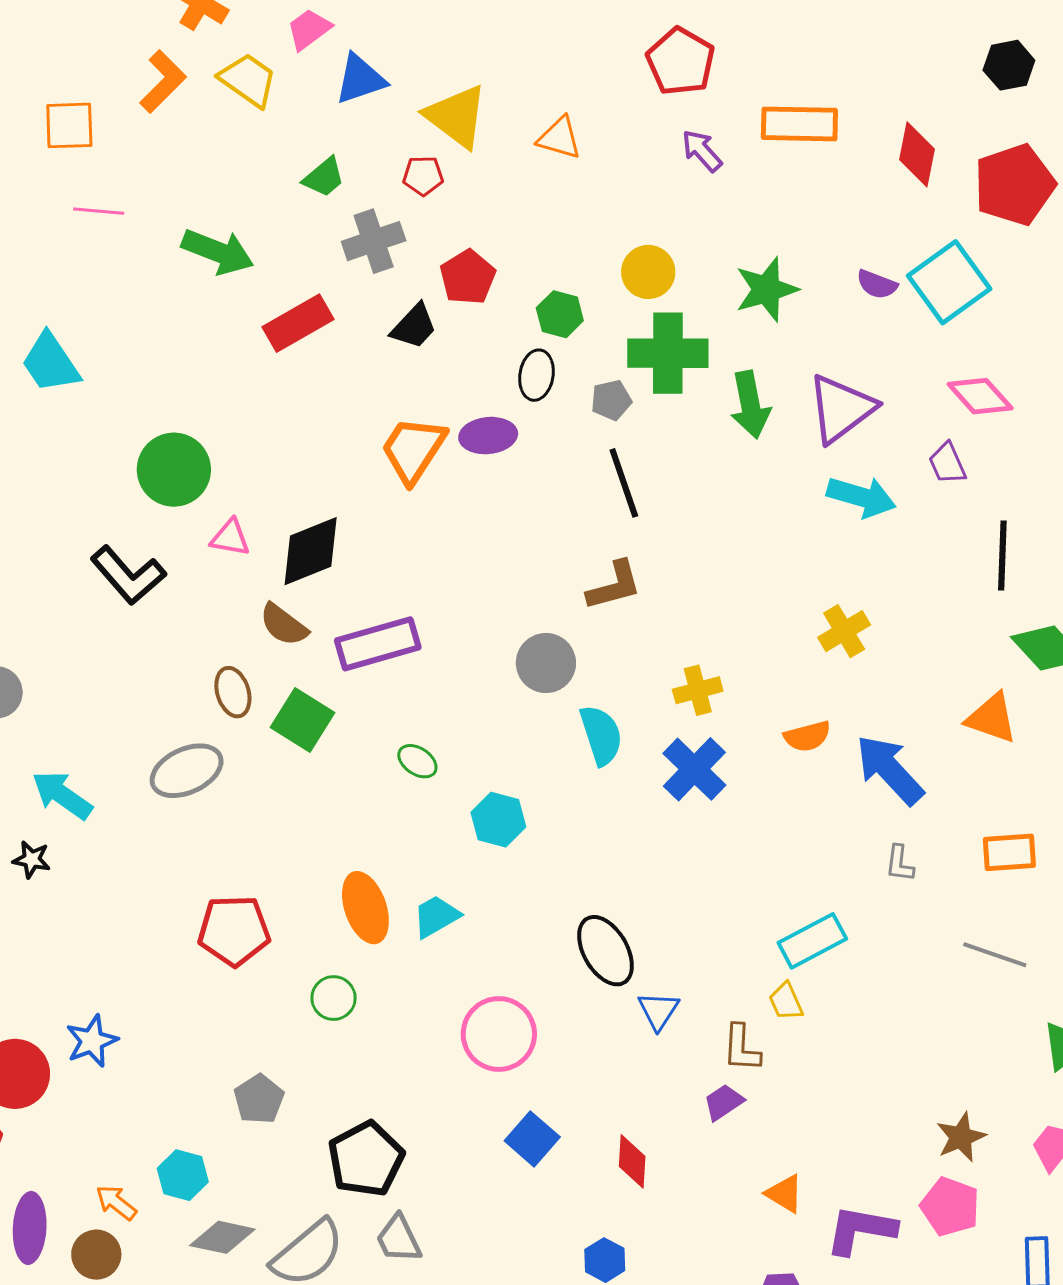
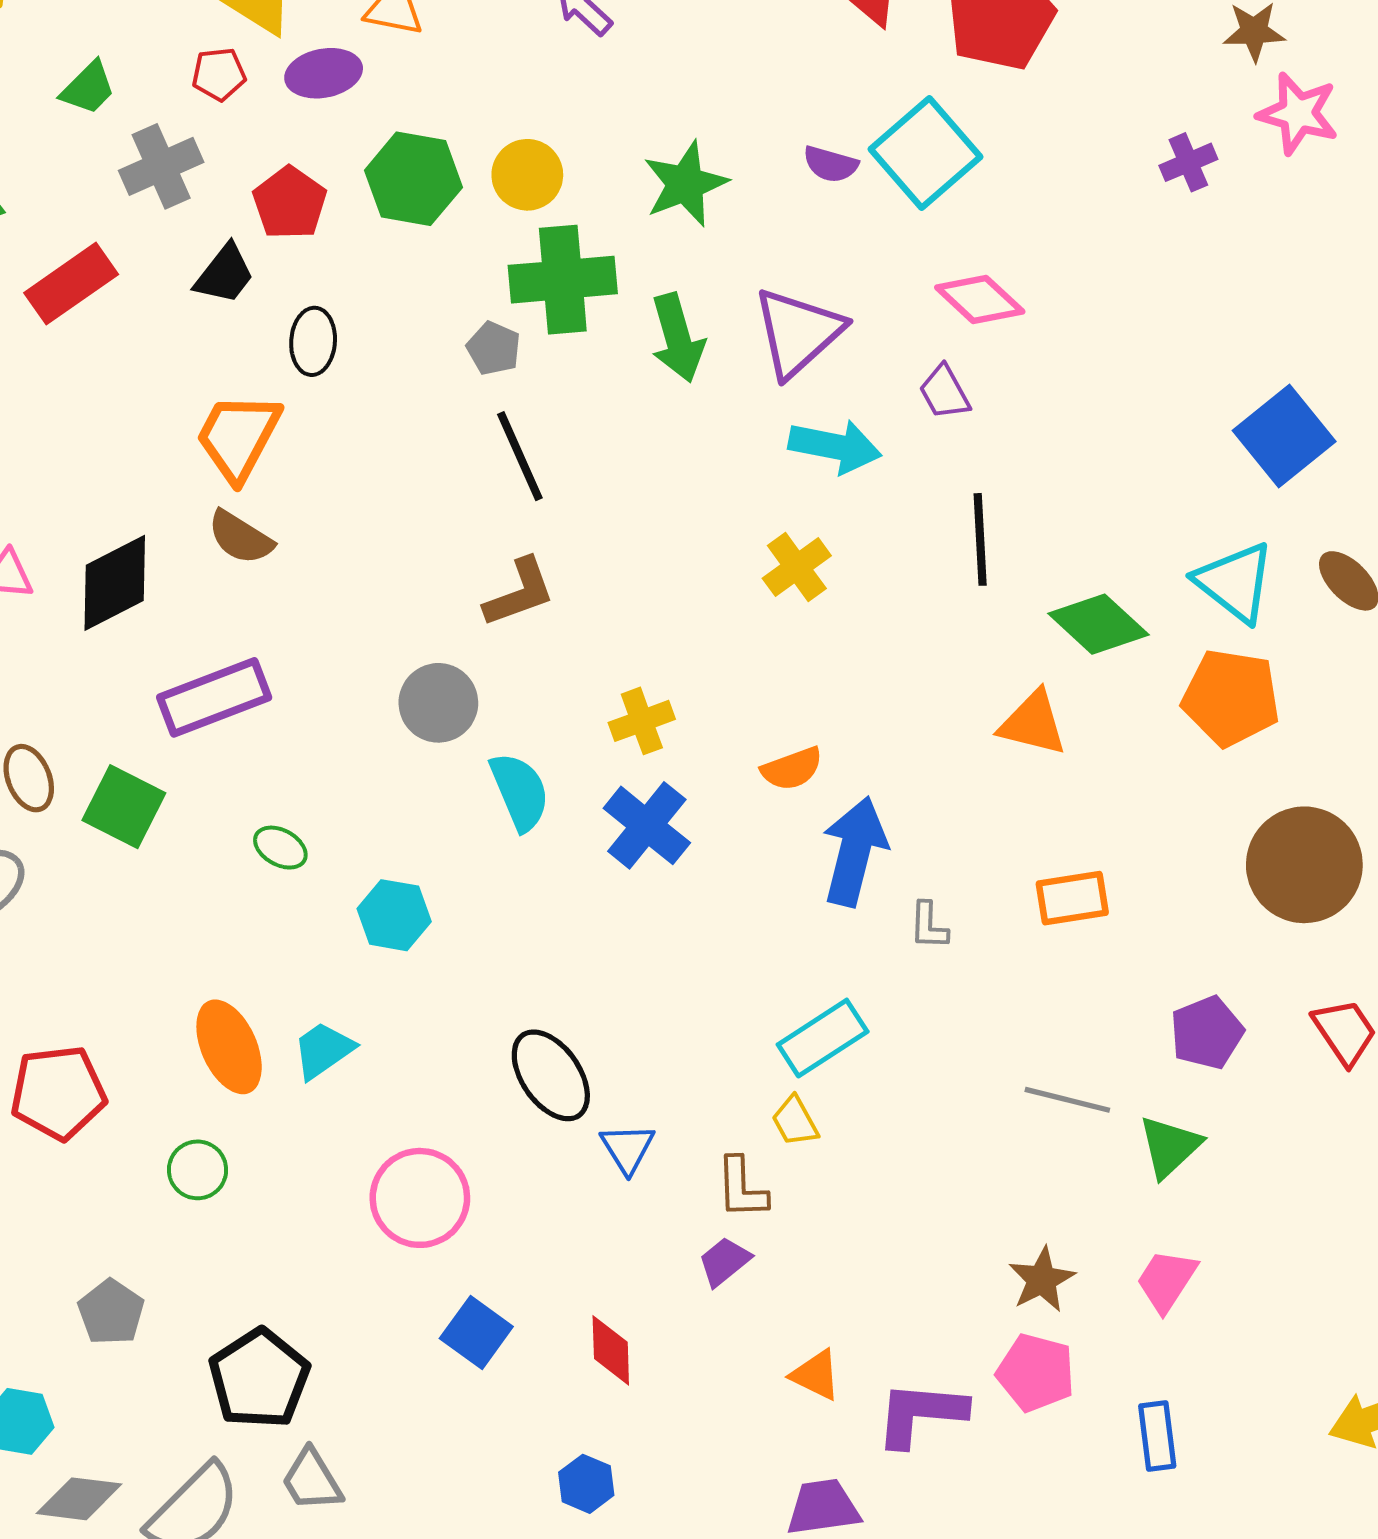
green hexagon: (560, 314) -> (413, 179), moved, size x1.5
black ellipse: (536, 375) -> (313, 341), moved
gray pentagon: (611, 400) -> (494, 348), turned -30
purple ellipse: (488, 436) -> (324, 73), moved
black line: (1002, 556) -> (980, 539), moved
brown semicircle: (284, 625) -> (240, 537), moved
yellow cross: (844, 631) -> (797, 567), moved
blue arrow: (890, 770) -> (854, 851), moved, turned 62
gray line: (995, 955) -> (1067, 1100), moved

